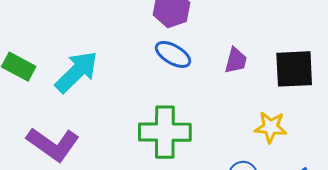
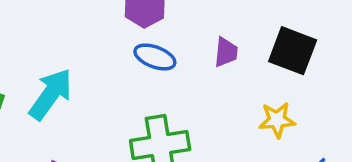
black square: (294, 69) -> (293, 51), turned 33

